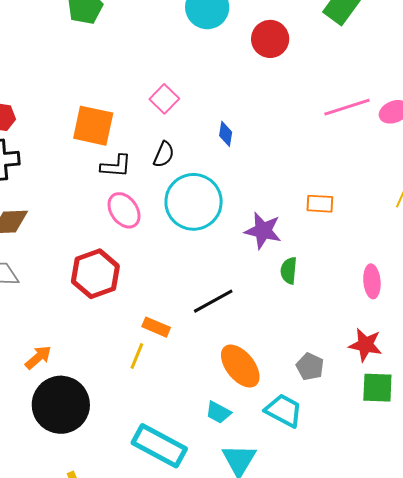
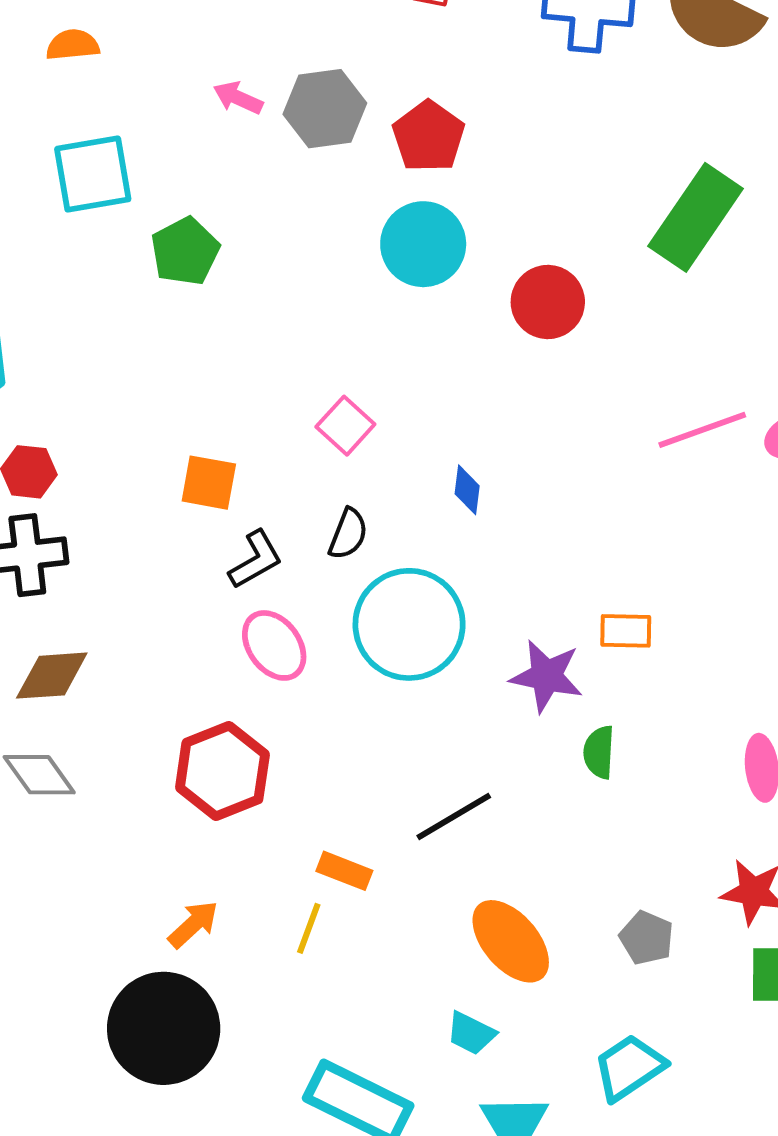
orange square: (93, 126) -> (209, 483), size x0.7
black L-shape: (116, 166) -> (256, 560), turned -32
orange rectangle: (320, 204) -> (626, 631), moved
orange arrow: (38, 357) -> (193, 924), moved
cyan trapezoid: (284, 411) -> (629, 1067), moved, turned -60

